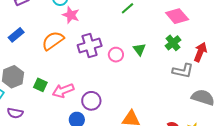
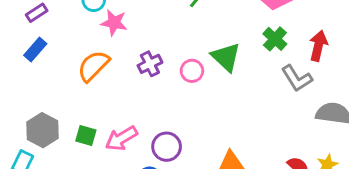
blue rectangle: (16, 35) -> (35, 50), moved
purple cross: (90, 46) -> (150, 64), size x0.7
green triangle: (139, 49) -> (226, 57), size x1.5
gray L-shape: (183, 71) -> (297, 78), turned 55

